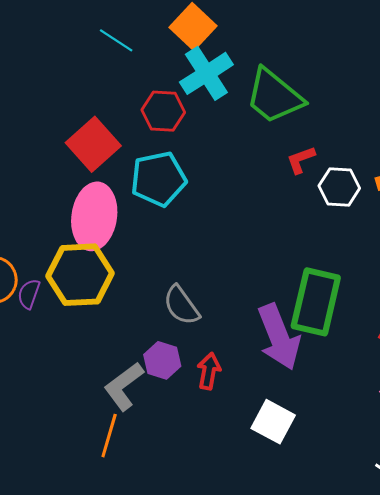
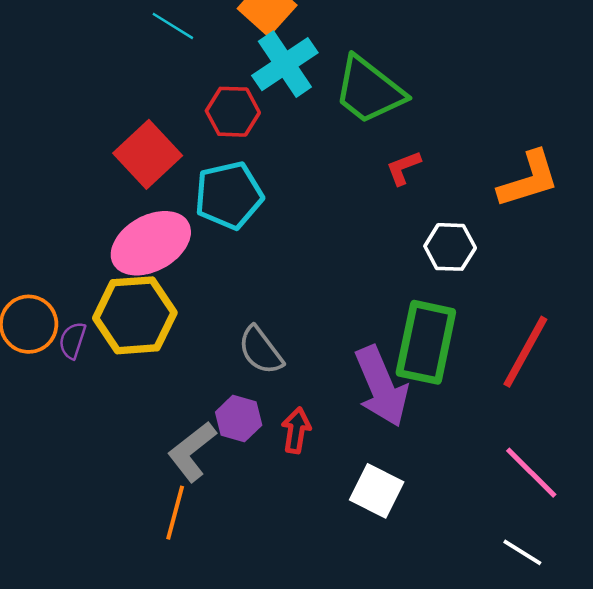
white hexagon: (339, 187) -> (450, 247), moved
pink ellipse: (94, 216) -> (151, 243), turned 54

